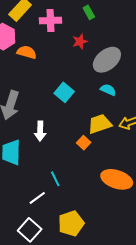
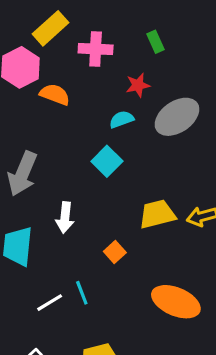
cyan semicircle: (108, 90) -> (122, 119), moved, turned -49
orange square: (84, 143) -> (115, 252), moved
white line: (37, 198) -> (50, 303), moved

